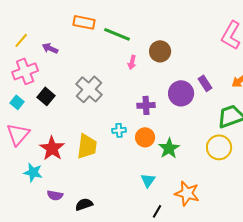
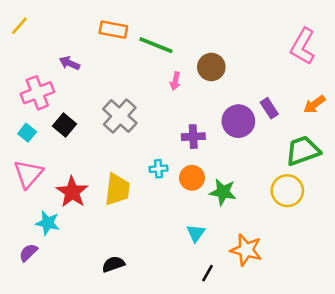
yellow line: (21, 40) -> (19, 26), moved
green star: (169, 148) -> (223, 192), turned -30
purple semicircle: (55, 195) -> (28, 253), moved, turned 126

